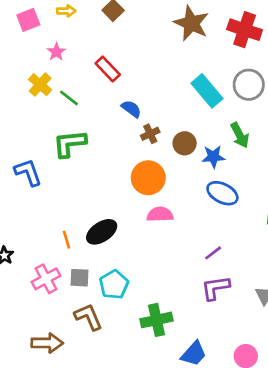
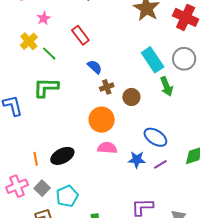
green arrow: (240, 135) -> (167, 86), moved
blue star: (213, 157) -> (137, 160), moved
purple line: (213, 253) -> (160, 164), moved
gray square: (79, 278) -> (42, 188), turned 35

